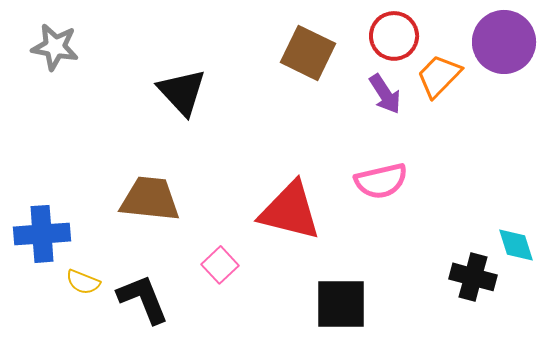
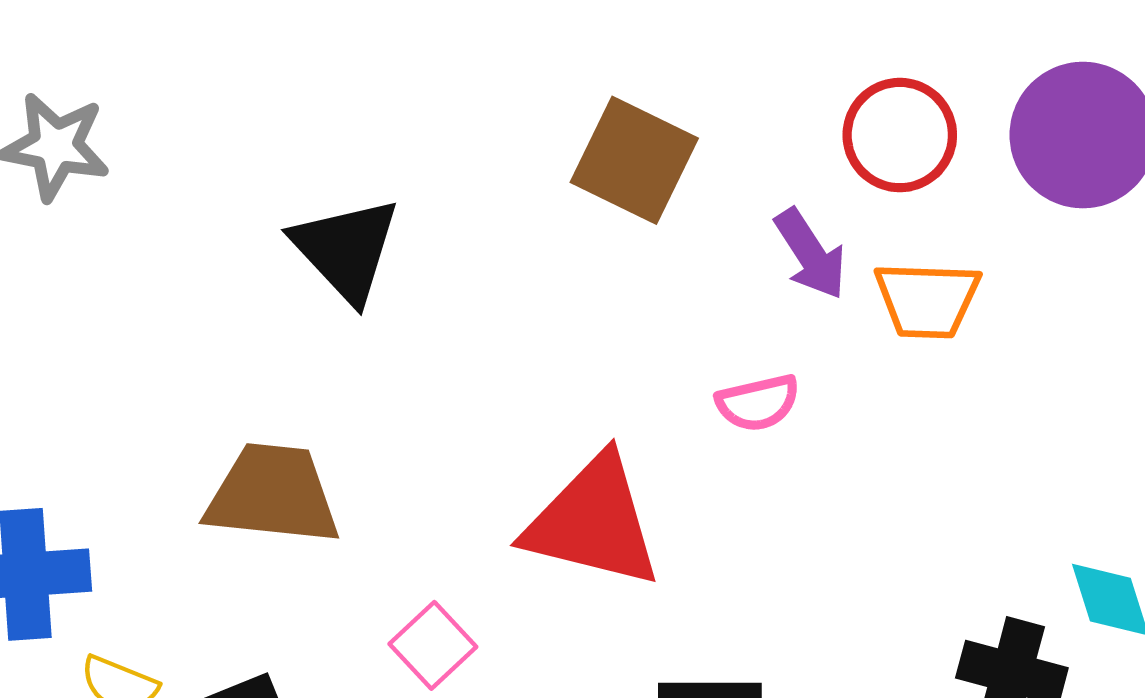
red circle: (394, 36) -> (900, 135), moved
orange trapezoid: (439, 76) -> (927, 300), moved, turned -132
pink semicircle: (381, 181) -> (758, 403), moved, size x0.7

